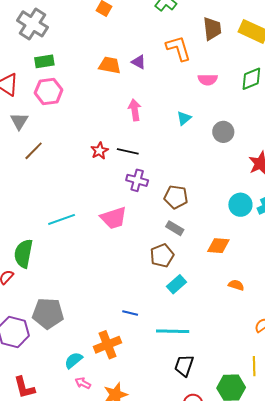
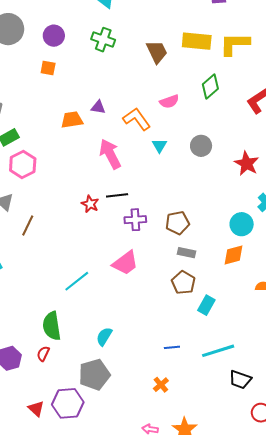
orange L-shape: (178, 48) -> (137, 119), moved
pink arrow: (135, 110) -> (110, 154), size x1.4
cyan circle: (240, 205) -> (242, 224), moved
orange cross: (108, 345) -> (161, 385), size x0.6
cyan semicircle: (74, 360) -> (104, 336), moved
black trapezoid: (184, 366) -> (240, 380), turned -70

